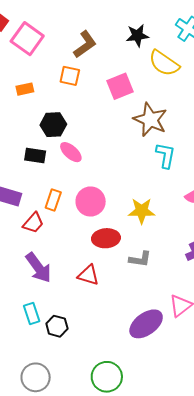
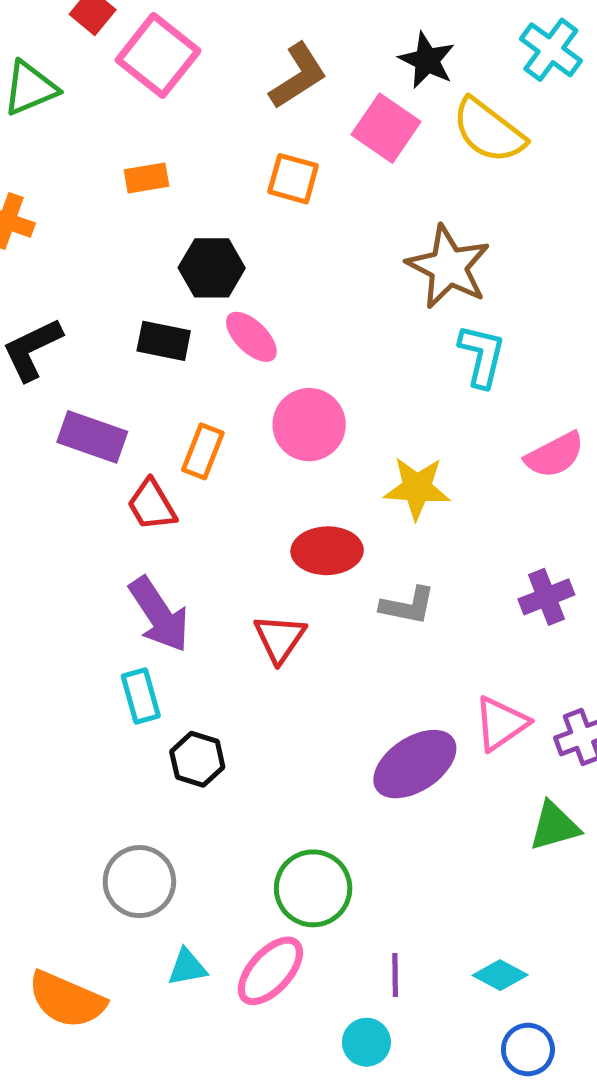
black star: (137, 35) -> (427, 60), turned 30
orange square: (70, 76) -> (293, 179), moved
pink square: (120, 86) -> (386, 128), moved, turned -36
pink circle: (91, 202) -> (309, 425), moved
red trapezoid: (33, 223) -> (152, 505), turned 105
red triangle: (88, 275) -> (280, 638), turned 45
cyan rectangle: (32, 313) -> (141, 696), moved

